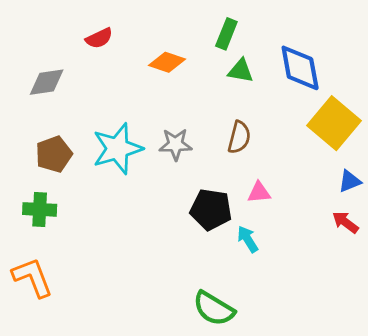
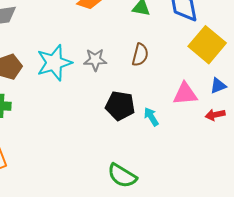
pink triangle: (259, 192) -> (185, 94), moved, size x1.5
red arrow: (345, 222) -> (215, 115), turned -48
cyan arrow: (248, 239) -> (151, 117), moved

